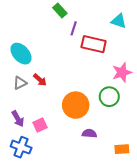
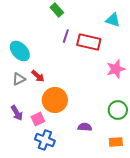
purple line: (74, 28) -> (66, 36), moved
green circle: (109, 97) -> (118, 110), moved
orange circle: (76, 105) -> (55, 100), moved
blue cross: (21, 147) -> (45, 140), moved

